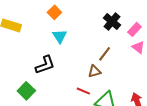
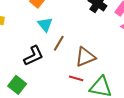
brown line: (105, 54) -> (59, 43), moved
brown triangle: (94, 71) -> (85, 57), size x1.5

